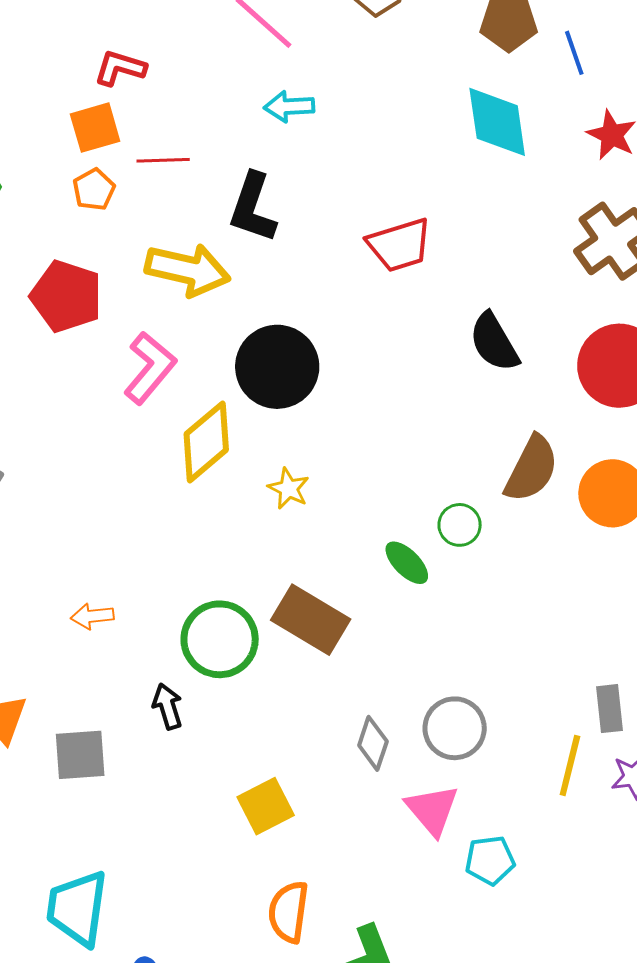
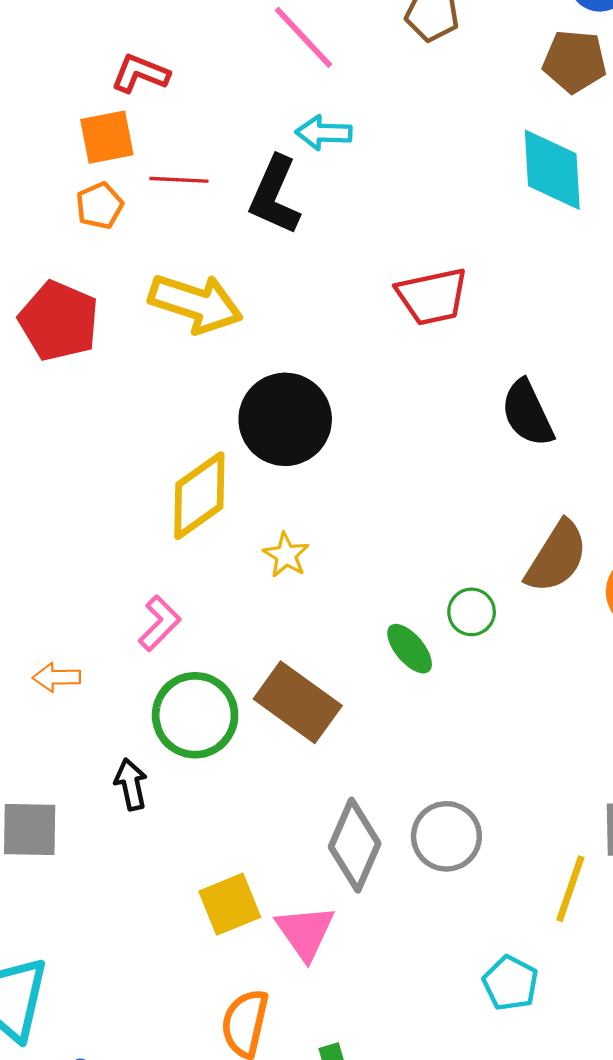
black L-shape: (253, 208) -> (275, 195), moved
pink L-shape: (150, 368) -> (160, 623), moved, size x0.7
gray diamond: (373, 743) -> (355, 845), size x1.5
pink triangle: (432, 810) -> (305, 932), moved
cyan pentagon: (490, 860) -> (510, 983), moved, turned 30

